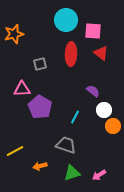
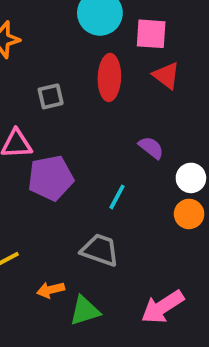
purple pentagon: (40, 107) -> (51, 178), turned 30
white circle: (104, 110) -> (191, 178), moved
green triangle: (72, 173) -> (85, 311), moved
pink arrow: (99, 175) -> (162, 307), size x1.6

